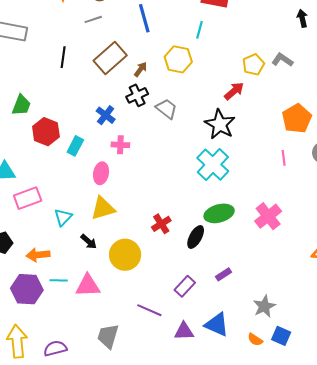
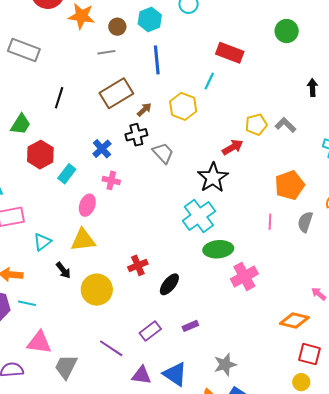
black line: (63, 57) -> (59, 98), moved
green ellipse: (219, 213) -> (218, 249), moved
pink triangle: (88, 286) -> (39, 343), moved

